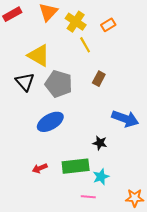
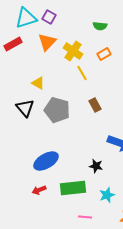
yellow triangle: (39, 55) -> (38, 83), size x0.6
brown rectangle: (99, 79) -> (95, 105), turned -56
blue ellipse: (50, 122) -> (46, 161), moved
cyan star: (101, 177) -> (107, 195), moved

